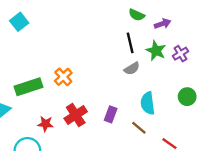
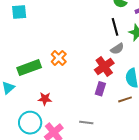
cyan square: (19, 22) -> (19, 12), turned 35
red cross: (76, 115) -> (104, 66), moved
brown line: (139, 128) -> (125, 99), turned -56

